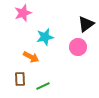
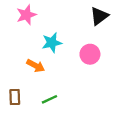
black triangle: (86, 24) -> (99, 16), moved
brown rectangle: (20, 79) -> (15, 97), moved

